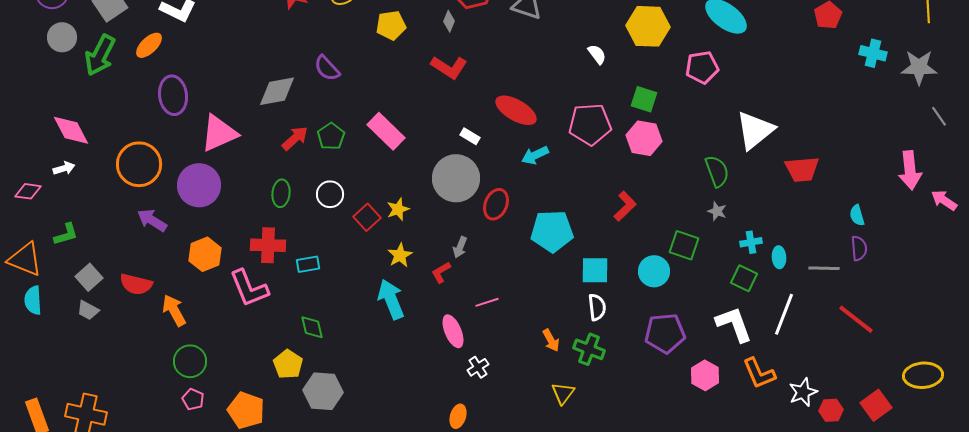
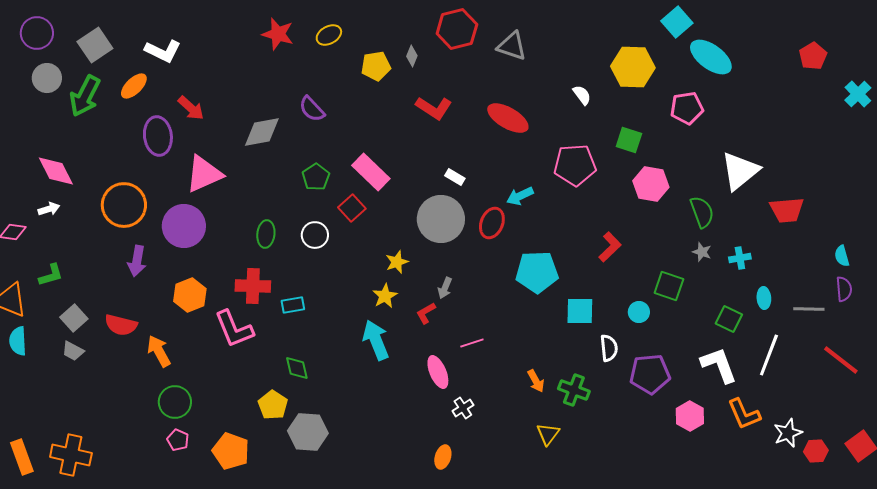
gray diamond: (449, 21) -> (412, 56), moved
cyan cross: (873, 53) -> (858, 94), turned 32
red ellipse: (516, 110) -> (508, 118), moved
red arrow: (295, 138) -> (191, 108), moved, turned 84
pink hexagon: (644, 138) -> (651, 184), moved
red ellipse: (496, 204) -> (492, 223), moved
yellow star: (398, 209) -> (397, 262), moved
red square: (367, 217) -> (352, 208), moved
purple arrow: (152, 220) -> (137, 261), turned -112
cyan cross: (751, 242) -> (740, 258), moved
cyan circle: (654, 271) -> (639, 312), size x0.7
white semicircle: (597, 307) -> (609, 348), moved

